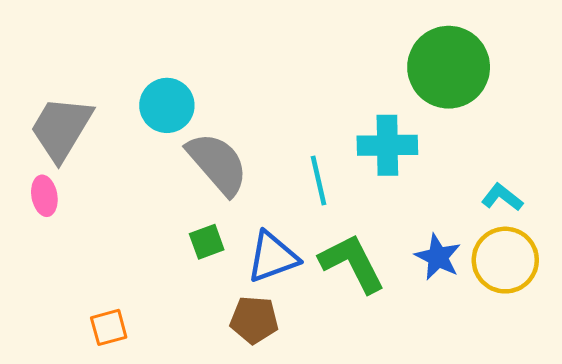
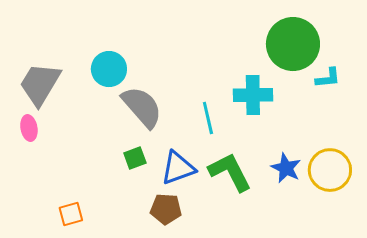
cyan L-shape: (502, 197) -> (328, 78), moved, turned 136

